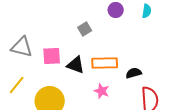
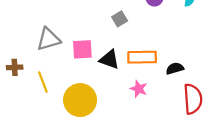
gray triangle: (22, 47) -> (48, 39), turned -30
yellow line: (17, 85) -> (43, 82), turned -60

